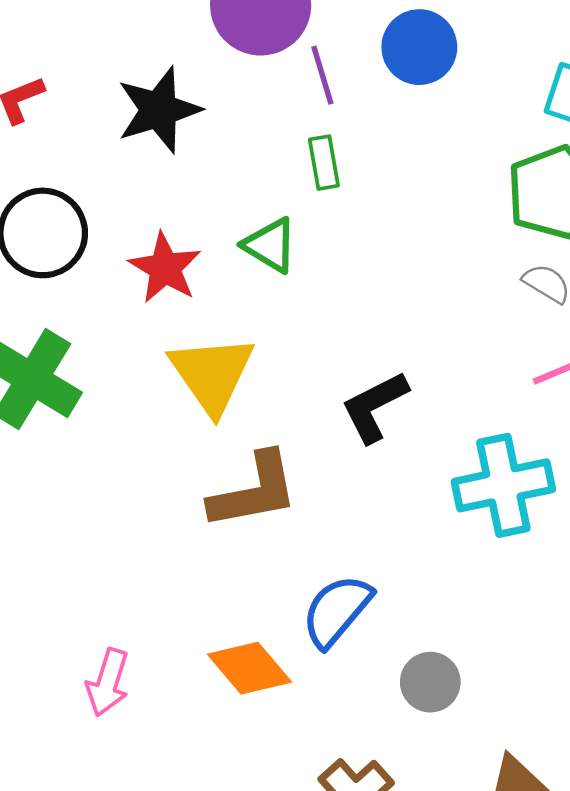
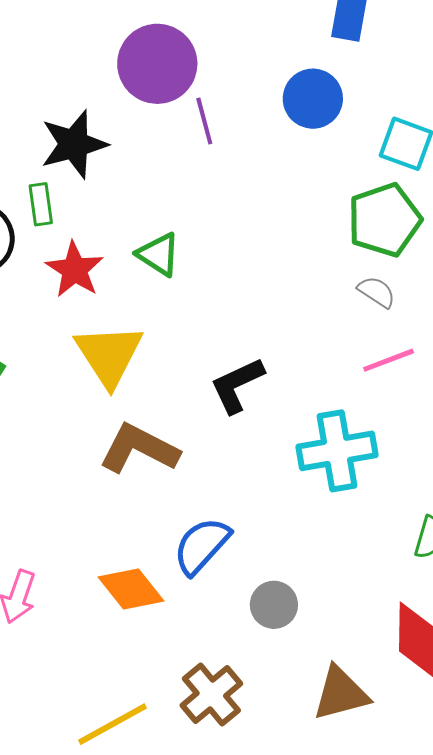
blue circle: (419, 47) -> (313, 99), moved
green rectangle: (324, 163) -> (41, 204), moved
brown L-shape: (254, 491) -> (139, 449), turned -144

